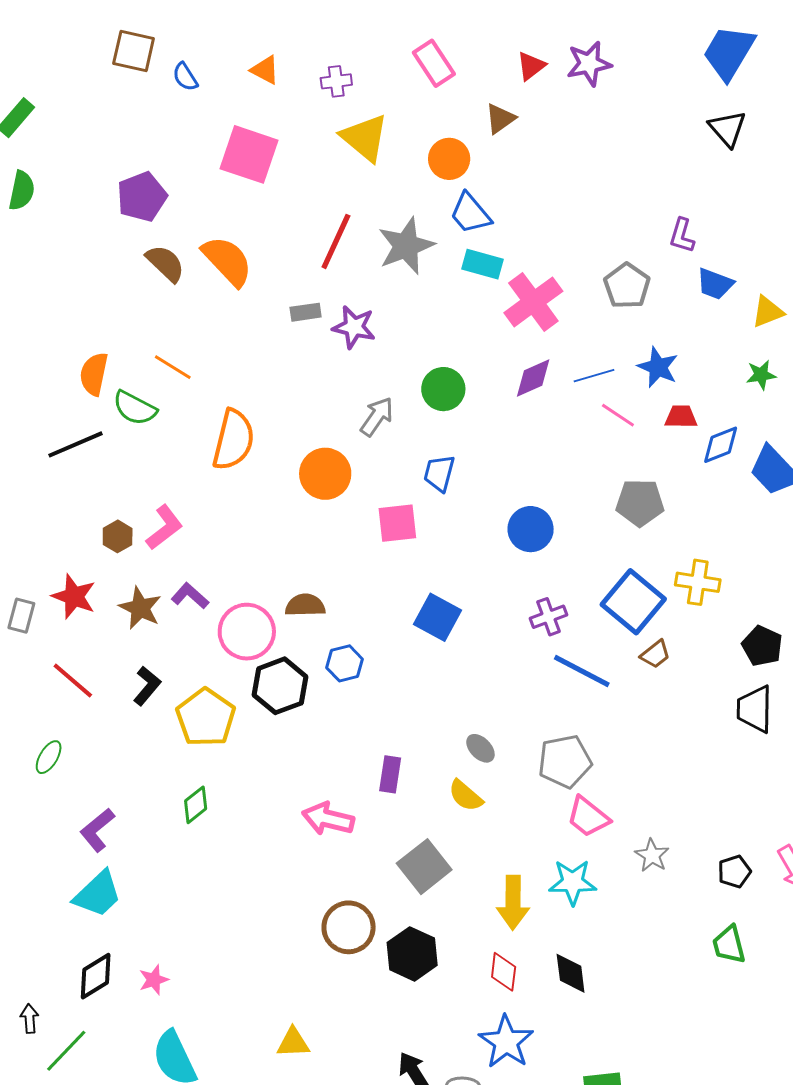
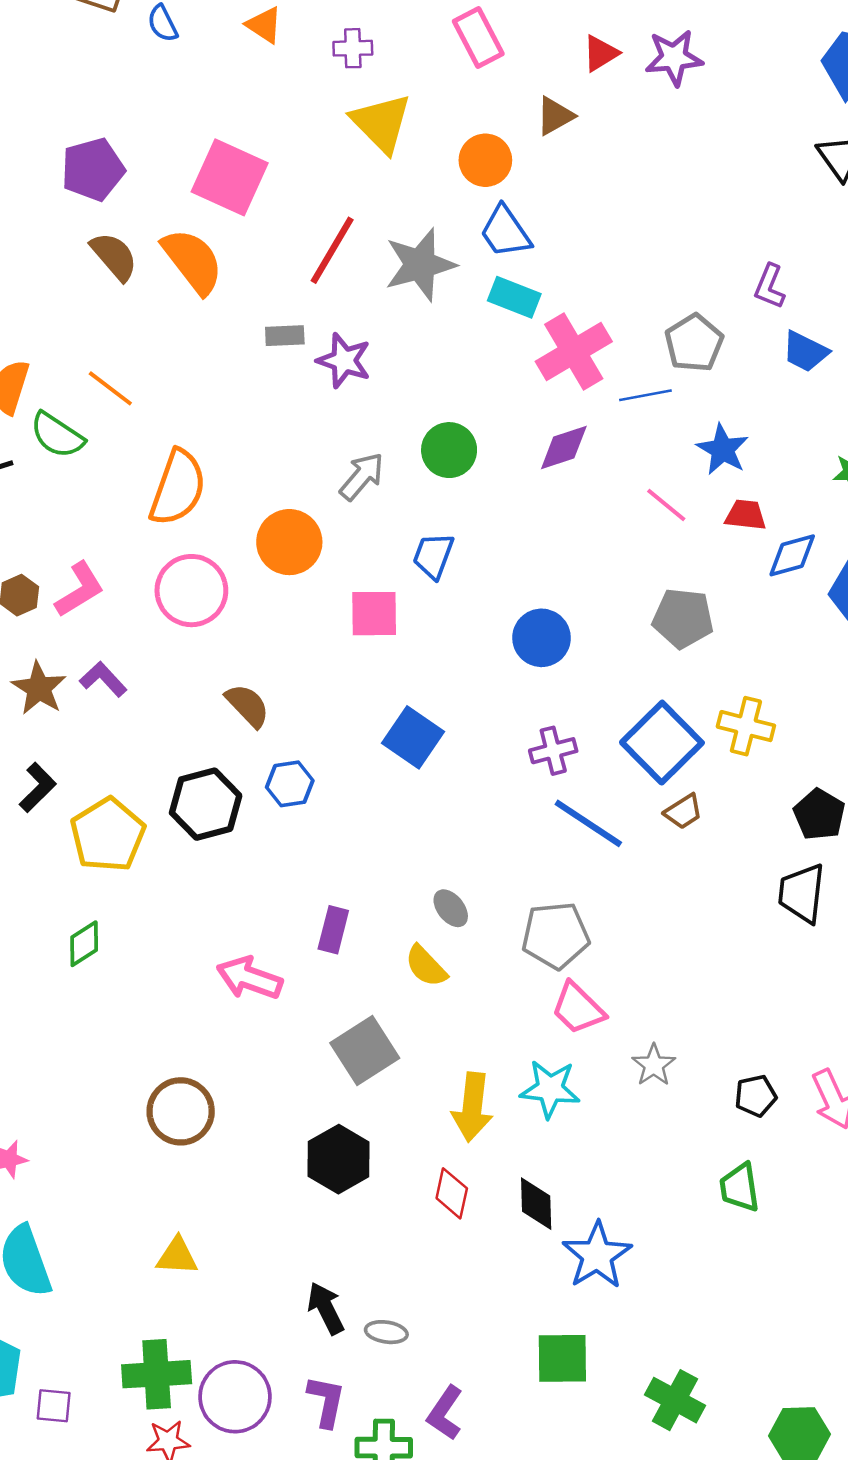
pink square: (249, 154) -> (230, 177), moved
blue line: (594, 376) -> (645, 395), moved
brown semicircle: (305, 605) -> (247, 706), turned 42
pink circle: (247, 632) -> (191, 591), moved
brown circle: (349, 927) -> (181, 1111), moved
blue star: (506, 1042) -> (597, 1255), moved

